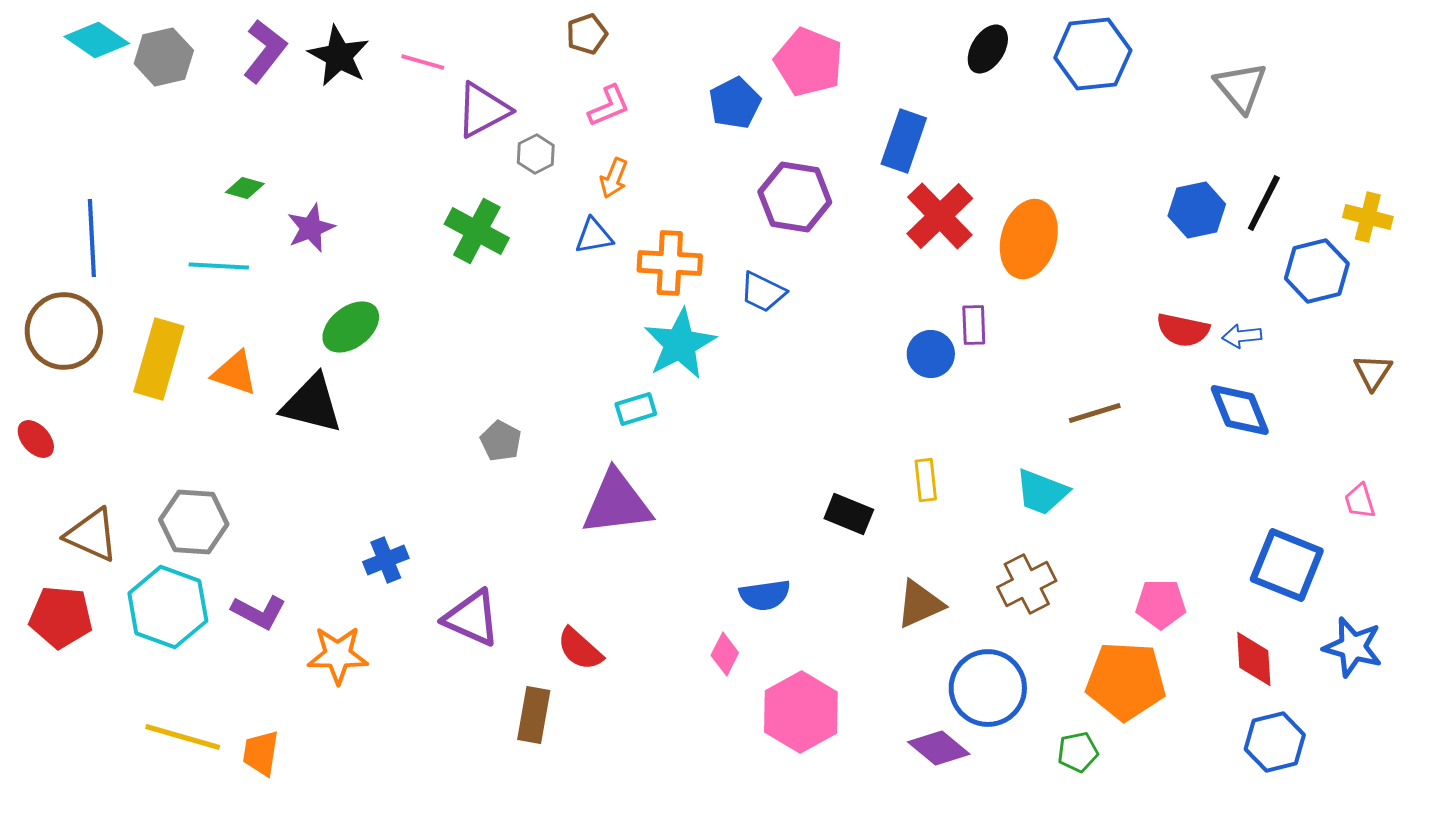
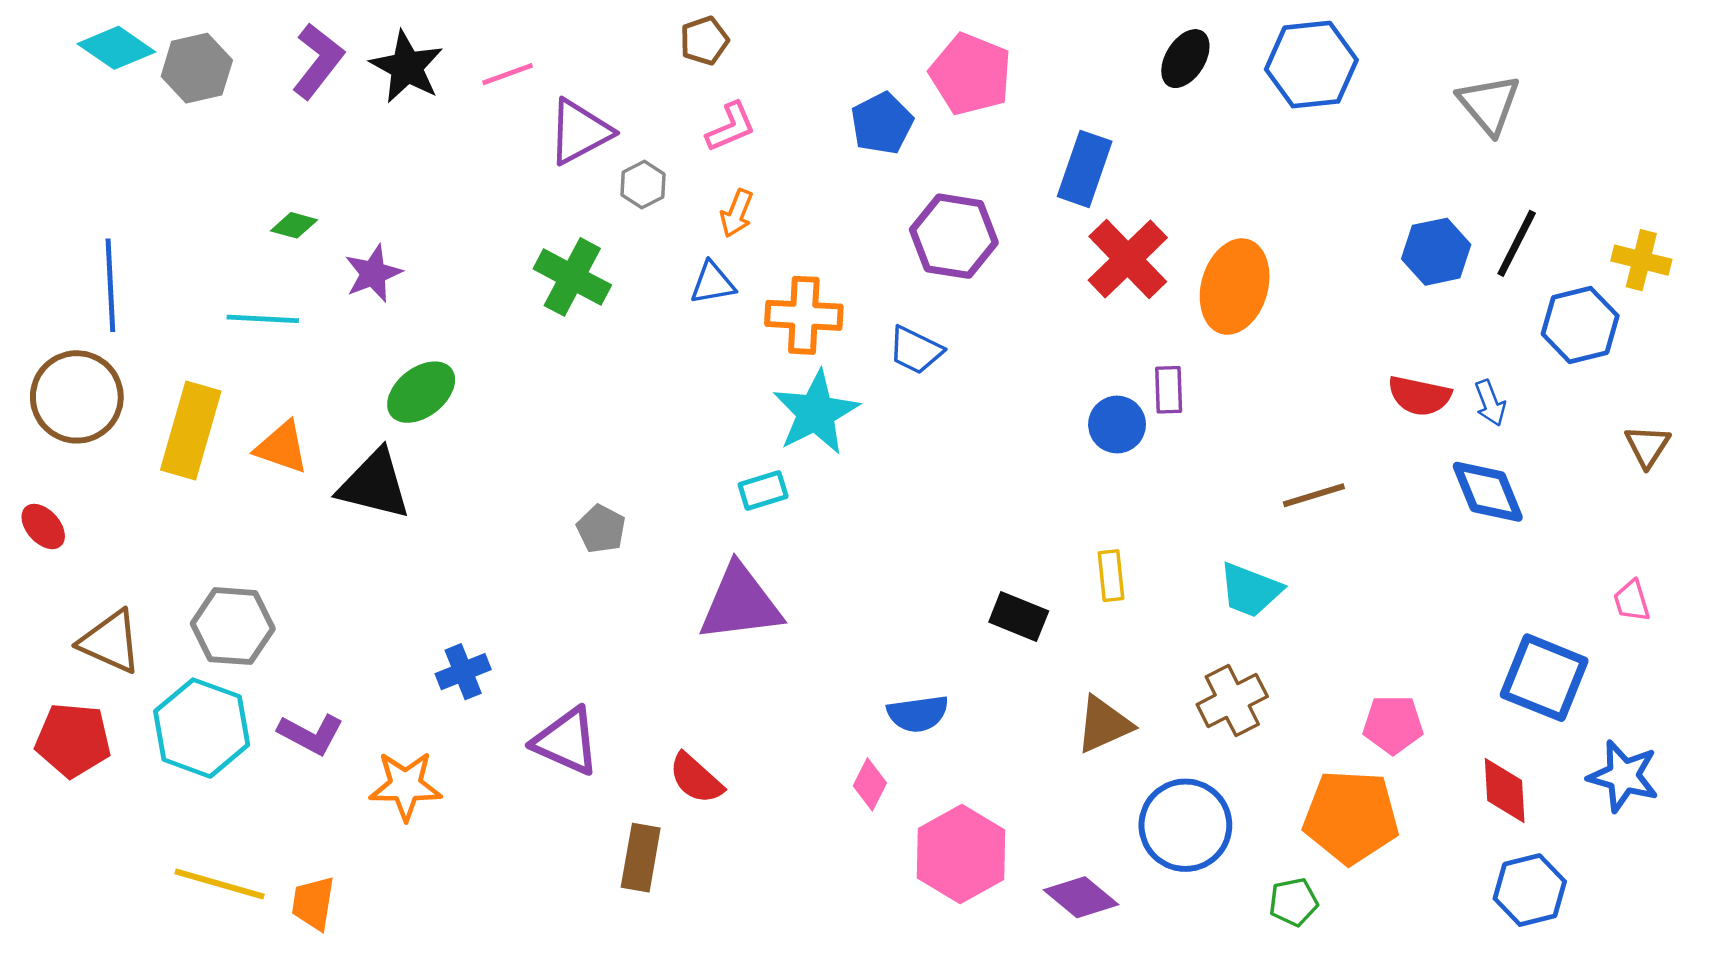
pink line: (423, 62) -> (508, 74), turned -36
blue arrow: (1242, 336) -> (1490, 403), turned -105
purple diamond: (939, 748) -> (1081, 897), moved

